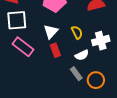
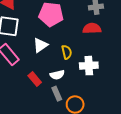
red rectangle: (55, 50) -> (35, 79), moved, turned -32
white semicircle: (82, 55) -> (57, 75), moved

